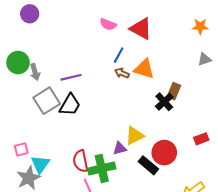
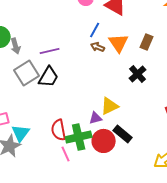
orange triangle: (144, 69) -> (119, 43), turned 40
brown rectangle: (174, 91) -> (147, 42), moved
red circle: (164, 153) -> (104, 141), moved

